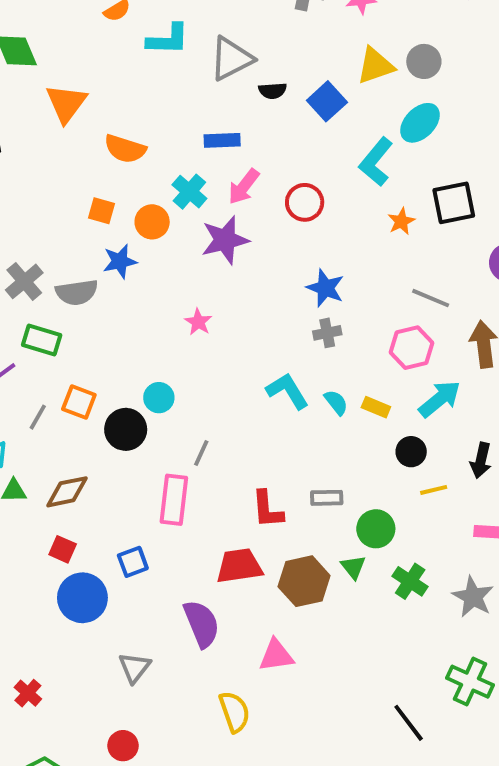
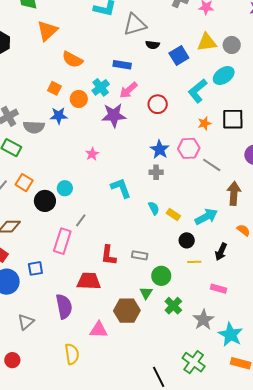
pink hexagon: (411, 348) -> (189, 148), moved
cyan L-shape: (288, 391) -> (121, 188), moved
brown hexagon: (304, 581) -> (127, 311), moved

